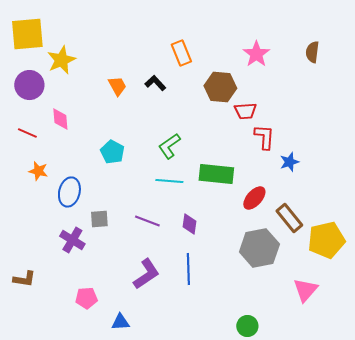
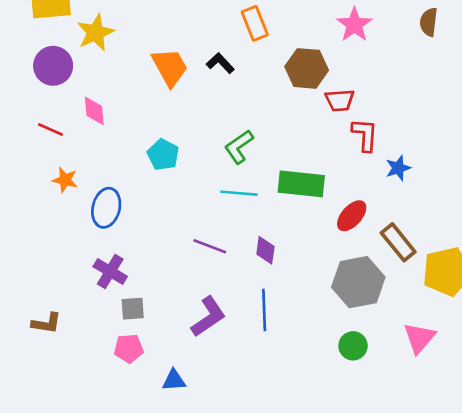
orange trapezoid: (117, 86) -> (170, 67), size x1.5
gray square: (99, 219) -> (133, 309), moved
green circle: (247, 326) -> (353, 346), moved

